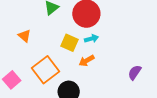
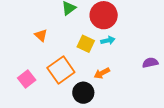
orange arrow: (87, 61) -> (102, 73), moved
purple semicircle: (135, 72) -> (150, 63), moved, turned 42

